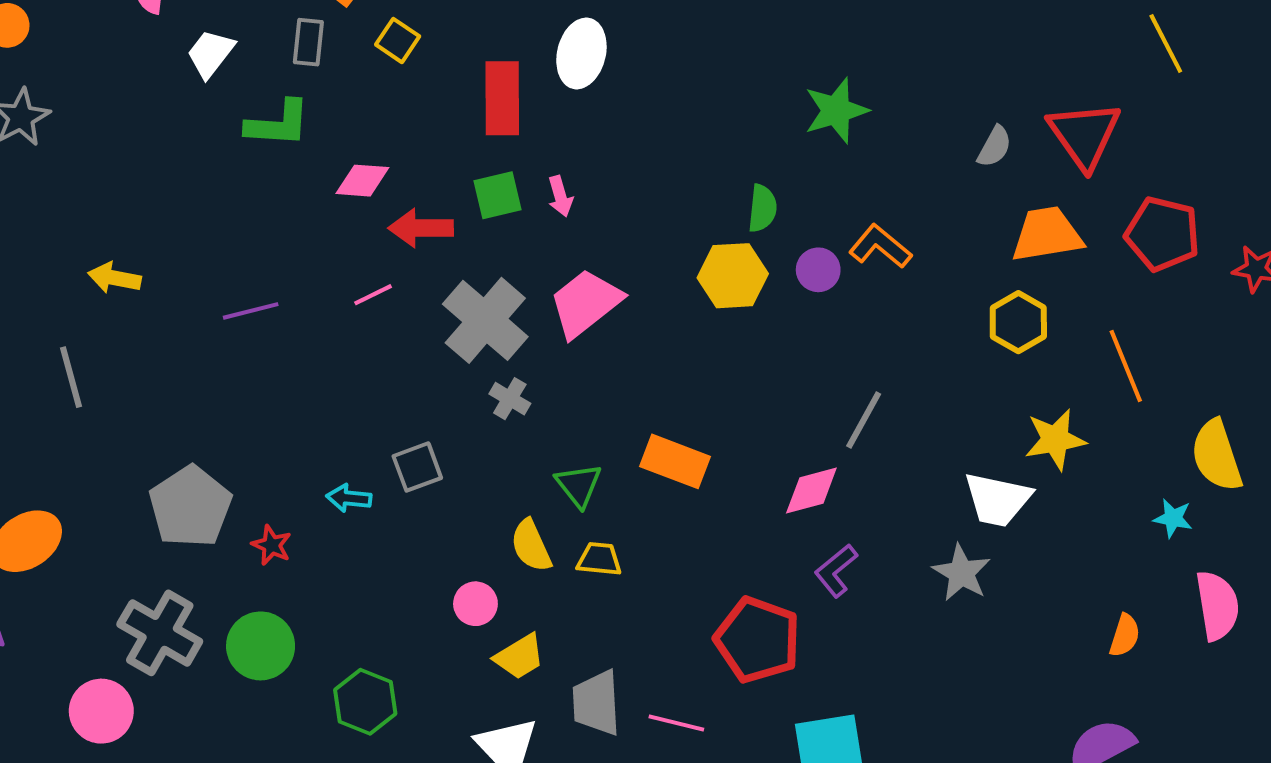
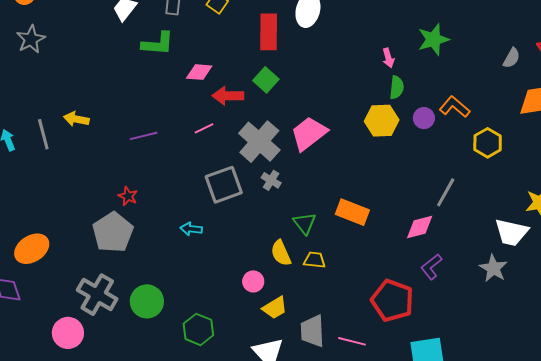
green square: (497, 195) -> (266, 80), turned -35
pink arrow: (560, 196) -> (388, 58), moved
yellow hexagon: (1018, 322) -> (488, 143), moved
gray line: (71, 377) -> (43, 134), moved
gray square: (417, 467) -> (224, 185), moved, size x1.5
red star: (272, 545) -> (128, 196), moved

